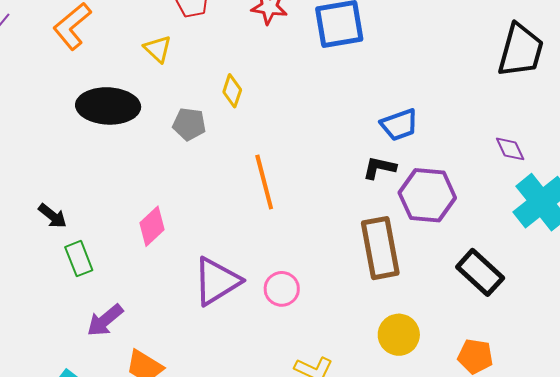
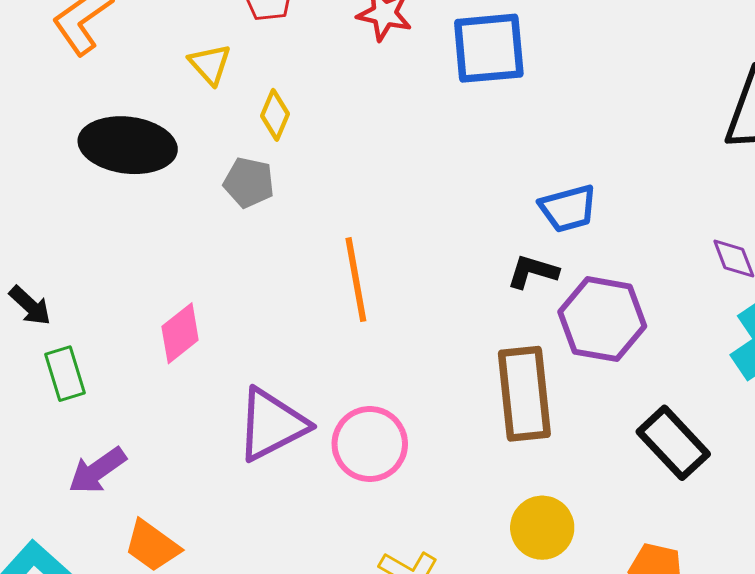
yellow diamond: (232, 91) -> (275, 115), moved
pink circle: (282, 289) -> (370, 444), size x1.4

